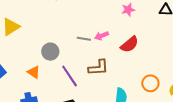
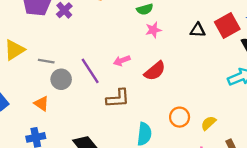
gray line: (84, 39) -> (46, 61), moved
purple line: (70, 76) -> (90, 71), moved

